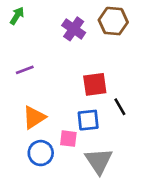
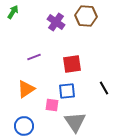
purple line: (25, 70) -> (34, 57), moved
black line: (120, 107) -> (104, 88), moved
blue circle: (41, 153) -> (24, 126), moved

